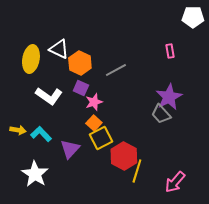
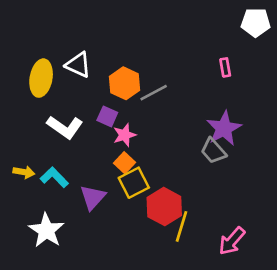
orange hexagon: (80, 63) -> (125, 83), moved

